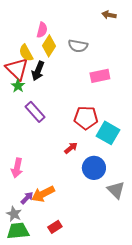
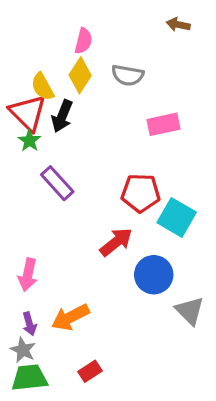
pink semicircle: (42, 30) -> (83, 41), moved
red arrow: (71, 148) -> (116, 242), size x1.5
purple arrow: (27, 198) -> (29, 324), moved, turned 120

